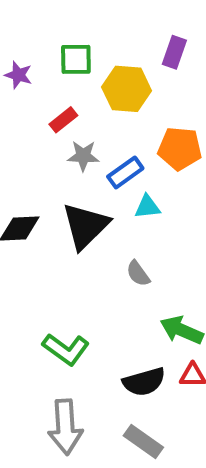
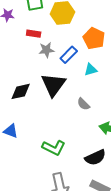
red rectangle: (63, 120) -> (34, 34), turned 56
orange pentagon: (180, 149) -> (94, 38), turned 30
cyan triangle: (147, 207) -> (91, 70), moved

